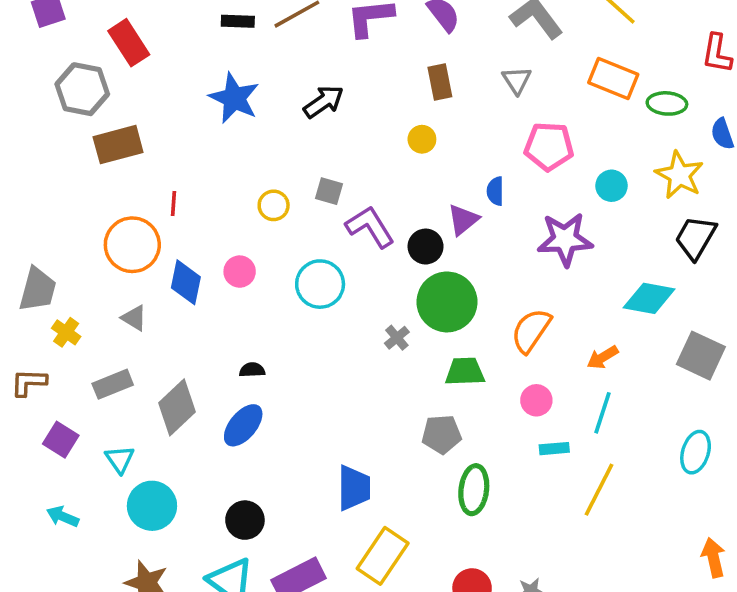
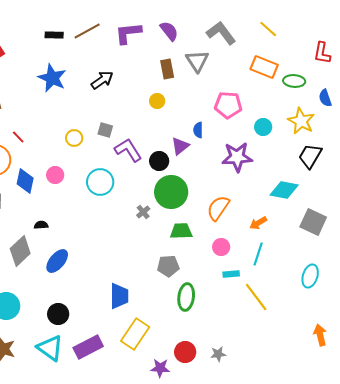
gray triangle: (517, 80) -> (197, 61), moved, size x1.4
red line: (173, 204) -> (18, 137), turned -48
black semicircle: (252, 370) -> (41, 225), moved
yellow line: (599, 490) -> (256, 297), turned -64

